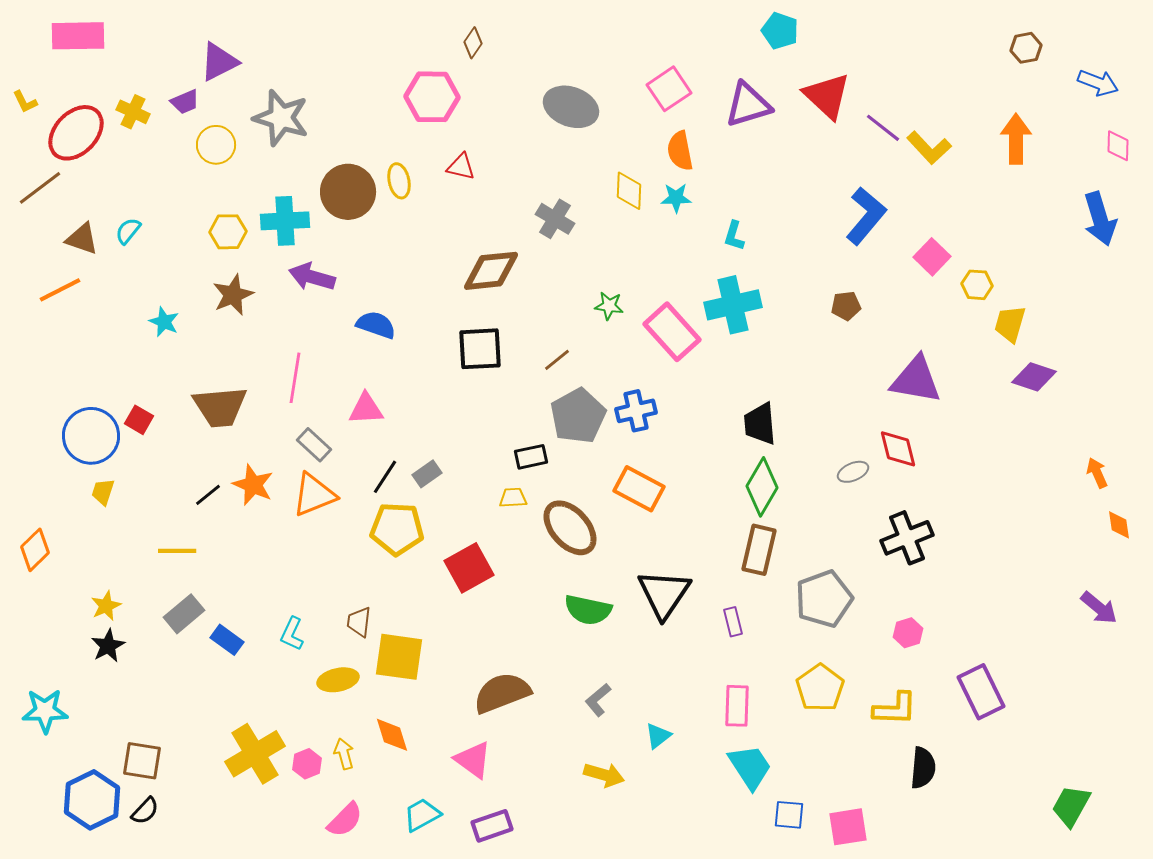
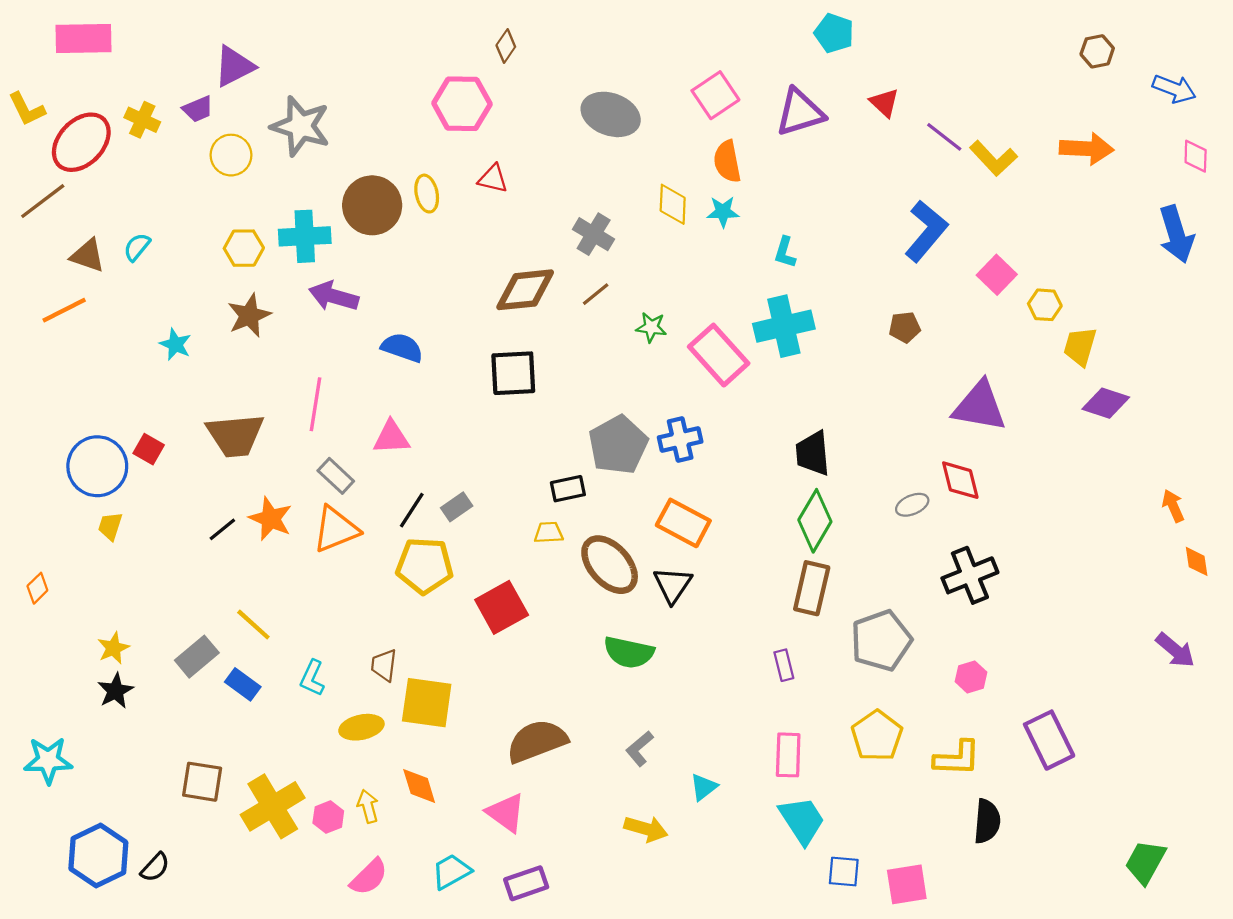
red triangle: (827, 96) -> (884, 103), size x0.6
yellow L-shape: (25, 102) -> (27, 109), size x1.4
orange arrow: (1016, 139) -> (1087, 149), turned 93
brown line: (557, 360) -> (596, 294), moved
orange diamond: (35, 550) -> (37, 588), size x0.7
yellow line: (177, 551) -> (253, 625), moved, turned 42
black triangle: (664, 594) -> (673, 585), moved, size x0.7
brown square: (142, 761) -> (202, 782), moved

